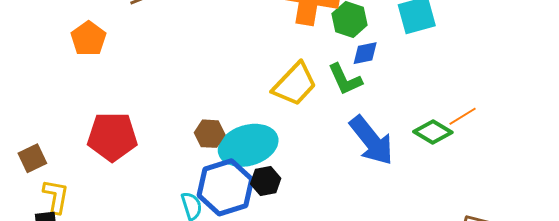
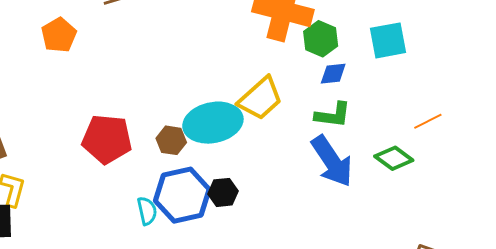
green L-shape: (345, 79) -> (333, 115), moved, turned -63
orange line: (463, 116) -> (428, 121), moved
red pentagon: (112, 137) -> (107, 139), moved
cyan ellipse: (248, 145) -> (213, 123), moved

